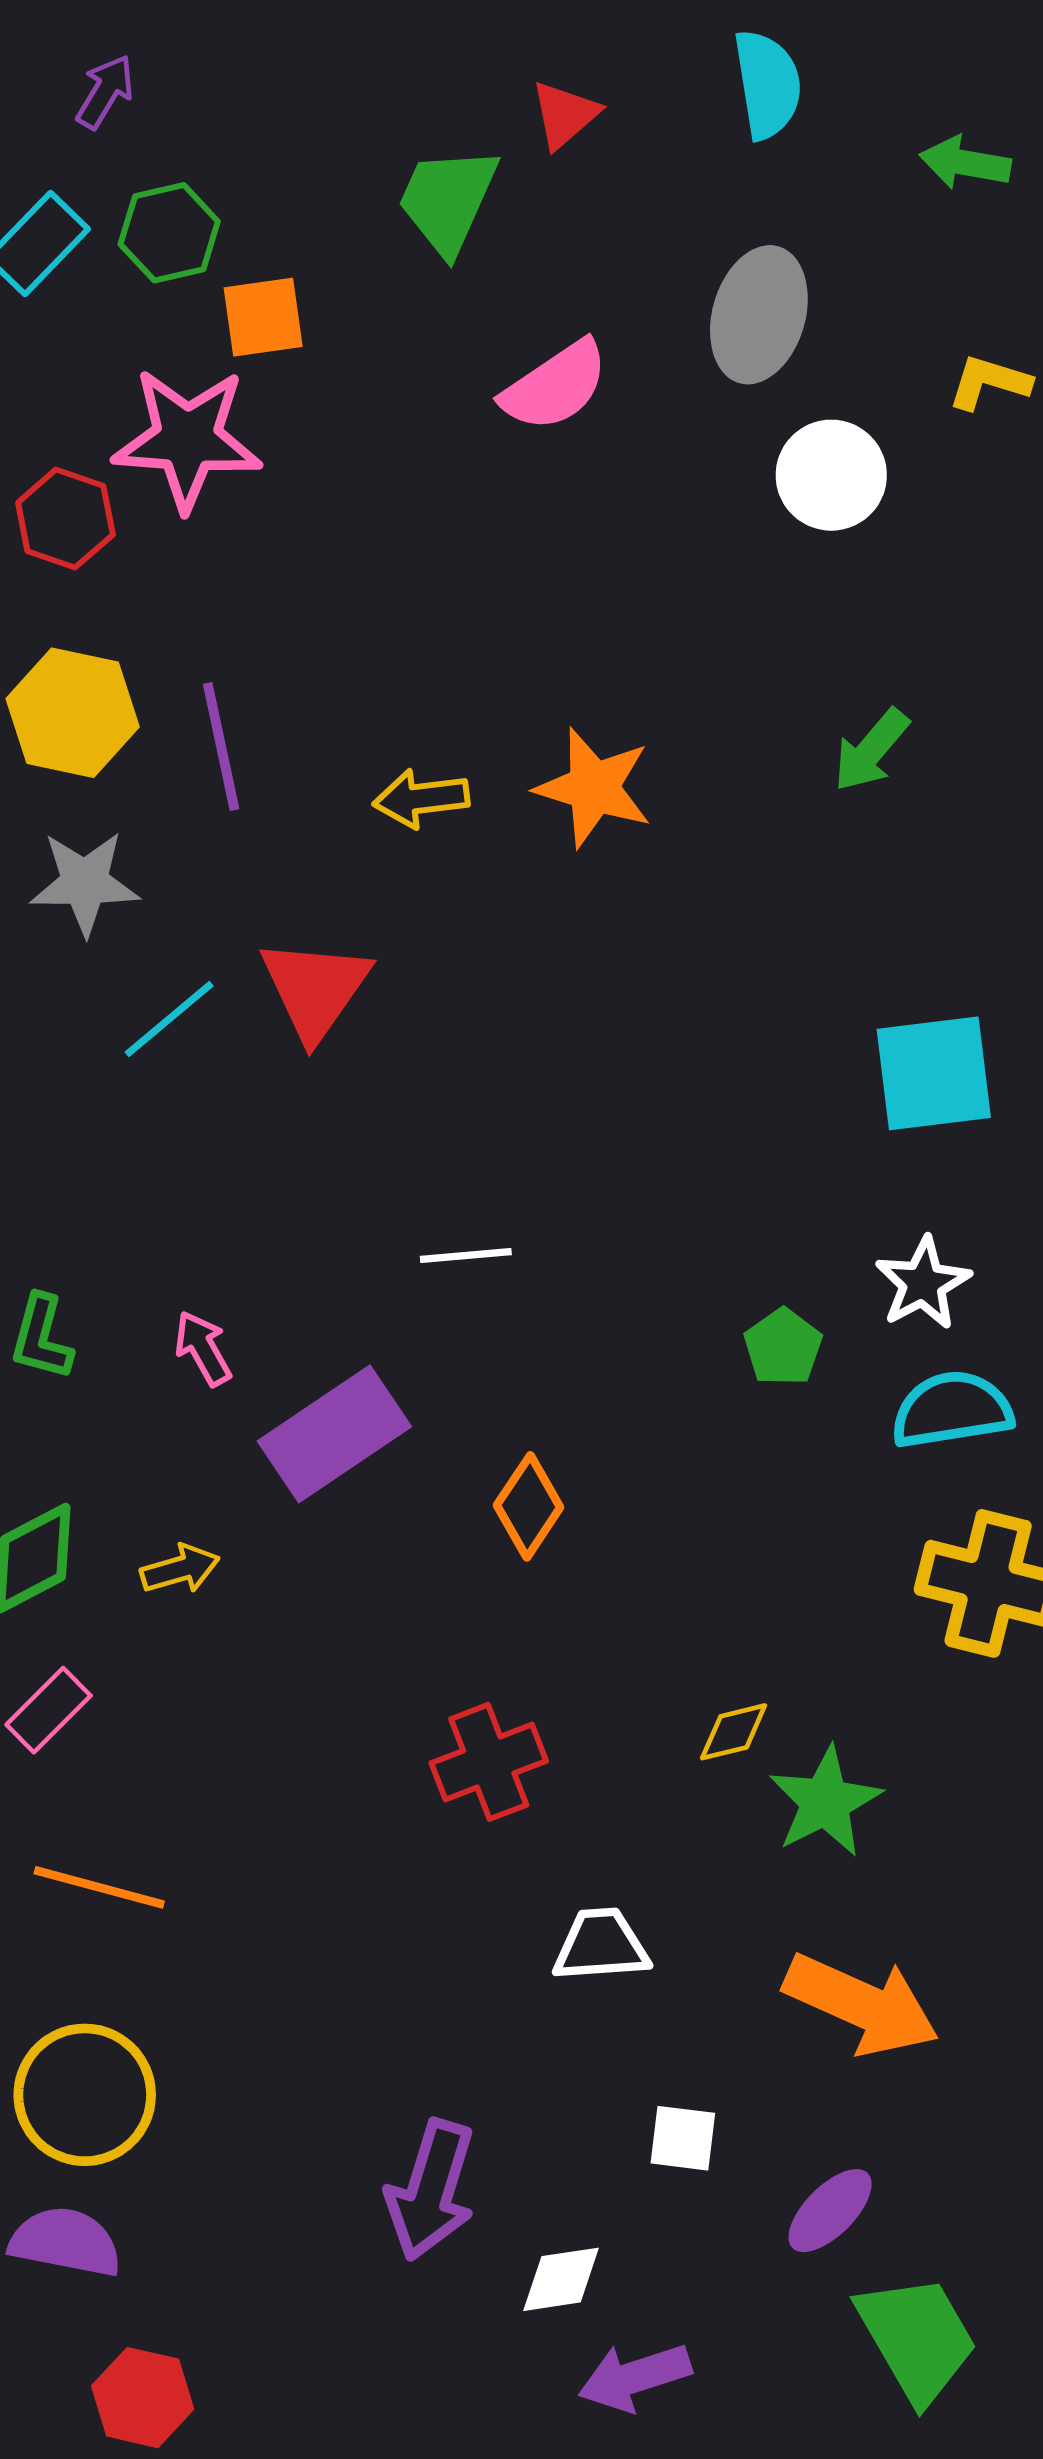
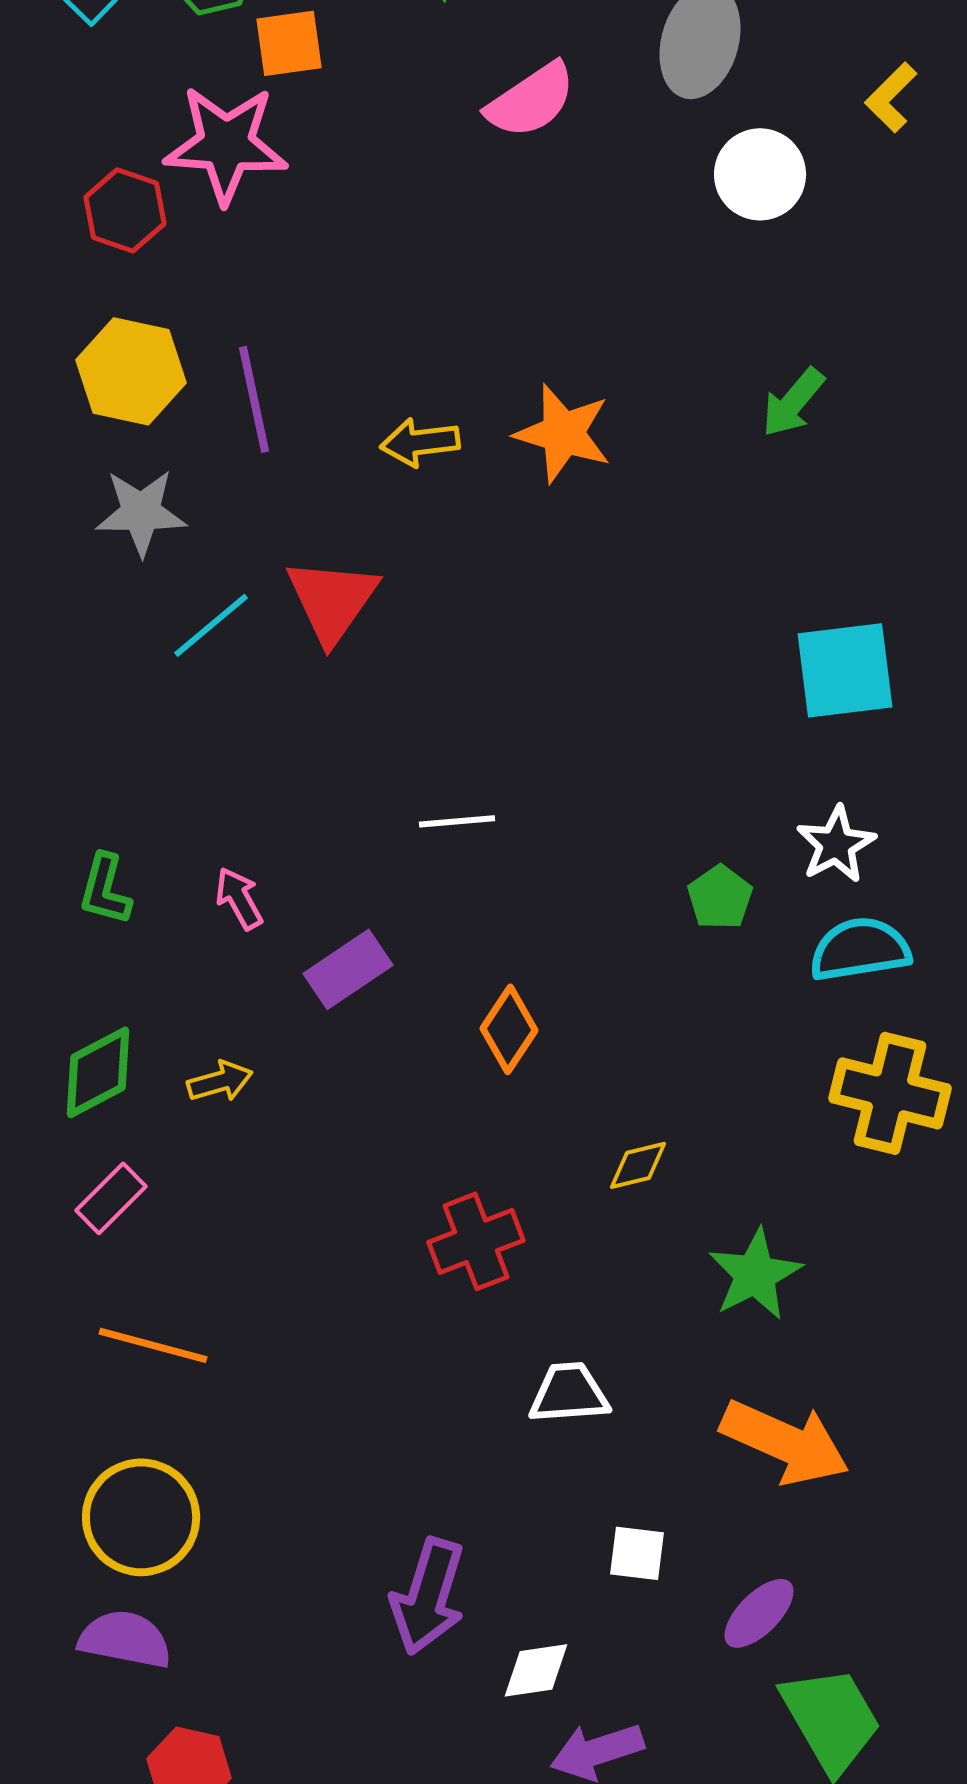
yellow L-shape: (989, 382) -> (891, 97), turned -62
purple rectangle: (334, 1434) -> (348, 969), size x0.7
yellow diamond: (734, 1732) -> (638, 1165), moved

